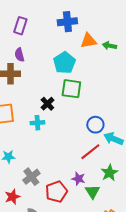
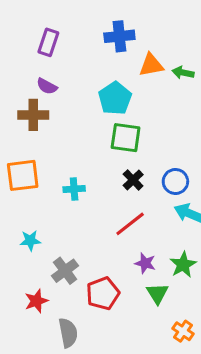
purple semicircle: (19, 55) -> (47, 86), turned -48
black cross: (47, 104) -> (133, 180), moved
blue circle: (95, 125) -> (175, 181), moved
red line: (90, 152) -> (130, 224), moved
purple star: (78, 179) -> (145, 263), moved

